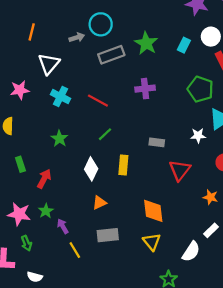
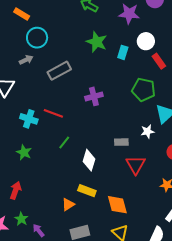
cyan circle: (101, 24) -> (37, 38), moved
green star: (146, 43) -> (97, 42), moved
cyan cross: (60, 97) -> (29, 119), moved
gray rectangle: (157, 142) -> (121, 142), moved
yellow rectangle: (123, 165) -> (87, 191), moved, turned -66
white diamond: (91, 169) -> (89, 160), moved

